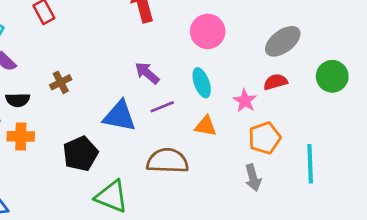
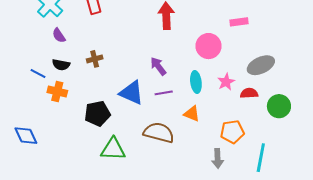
green circle: (332, 76) -> (279, 106), moved
pink star: (245, 101) -> (226, 82), moved
green triangle: (112, 196) -> (113, 149), turned -32

